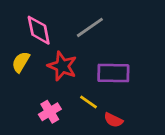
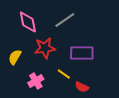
yellow semicircle: (21, 62) -> (15, 57), moved
red star: (62, 66) -> (45, 48), turned -30

